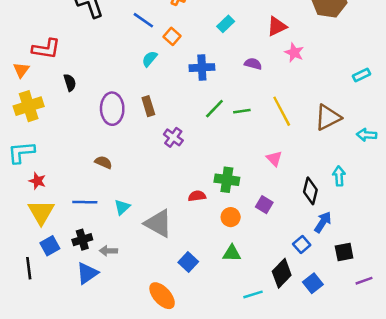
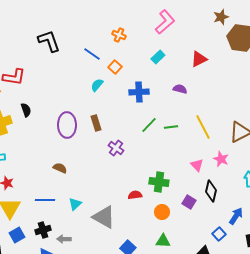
pink star: (294, 53) -> (221, 159), moved
black semicircle: (70, 82) -> (26, 110), moved
black diamond: (310, 191) -> (211, 191), moved

